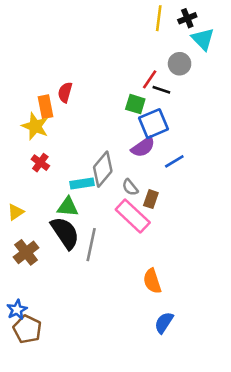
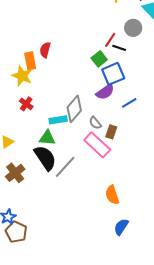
green square: (135, 104) -> (99, 59), turned 35
gray line: (91, 245) -> (65, 167), turned 30

